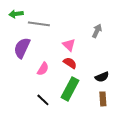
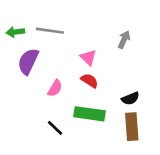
green arrow: (16, 14) -> (15, 32), moved
green rectangle: (70, 89) -> (90, 114), turned 70
brown rectangle: (103, 99) -> (132, 127), size x1.5

